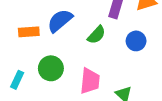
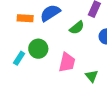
cyan rectangle: (17, 80) -> (19, 58), moved

